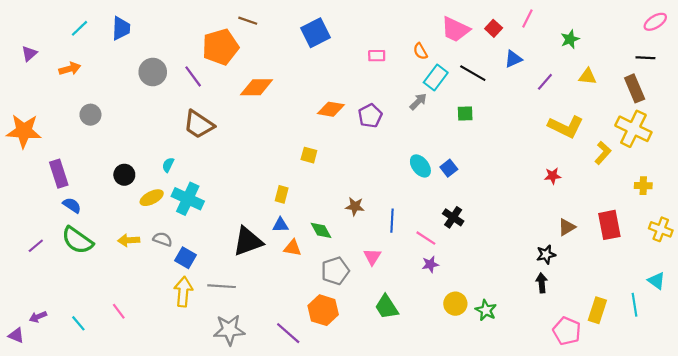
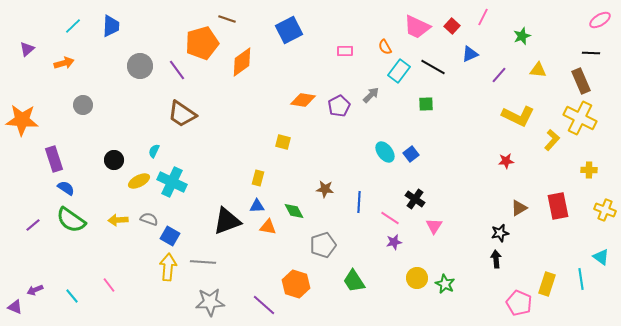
orange diamond: (257, 87) -> (242, 62), moved, turned -36
gray arrow: (418, 102) -> (371, 95), moved
pink triangle: (372, 257) -> (434, 226), moved
gray pentagon: (335, 271) -> (323, 245), moved

